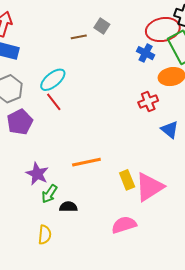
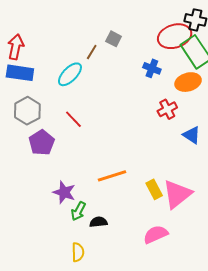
brown line: (79, 37) -> (92, 52), turned -42
blue cross: (146, 53) -> (152, 68), moved
cyan ellipse: (53, 80) -> (70, 74), moved

